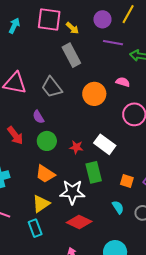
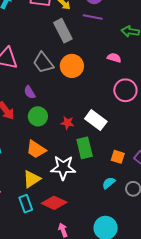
purple line: (113, 43) -> (93, 17), moved
orange circle: (94, 94) -> (72, 66), moved
cyan semicircle: (118, 207) -> (109, 183), turned -96
red diamond: (79, 222) -> (54, 203), moved

